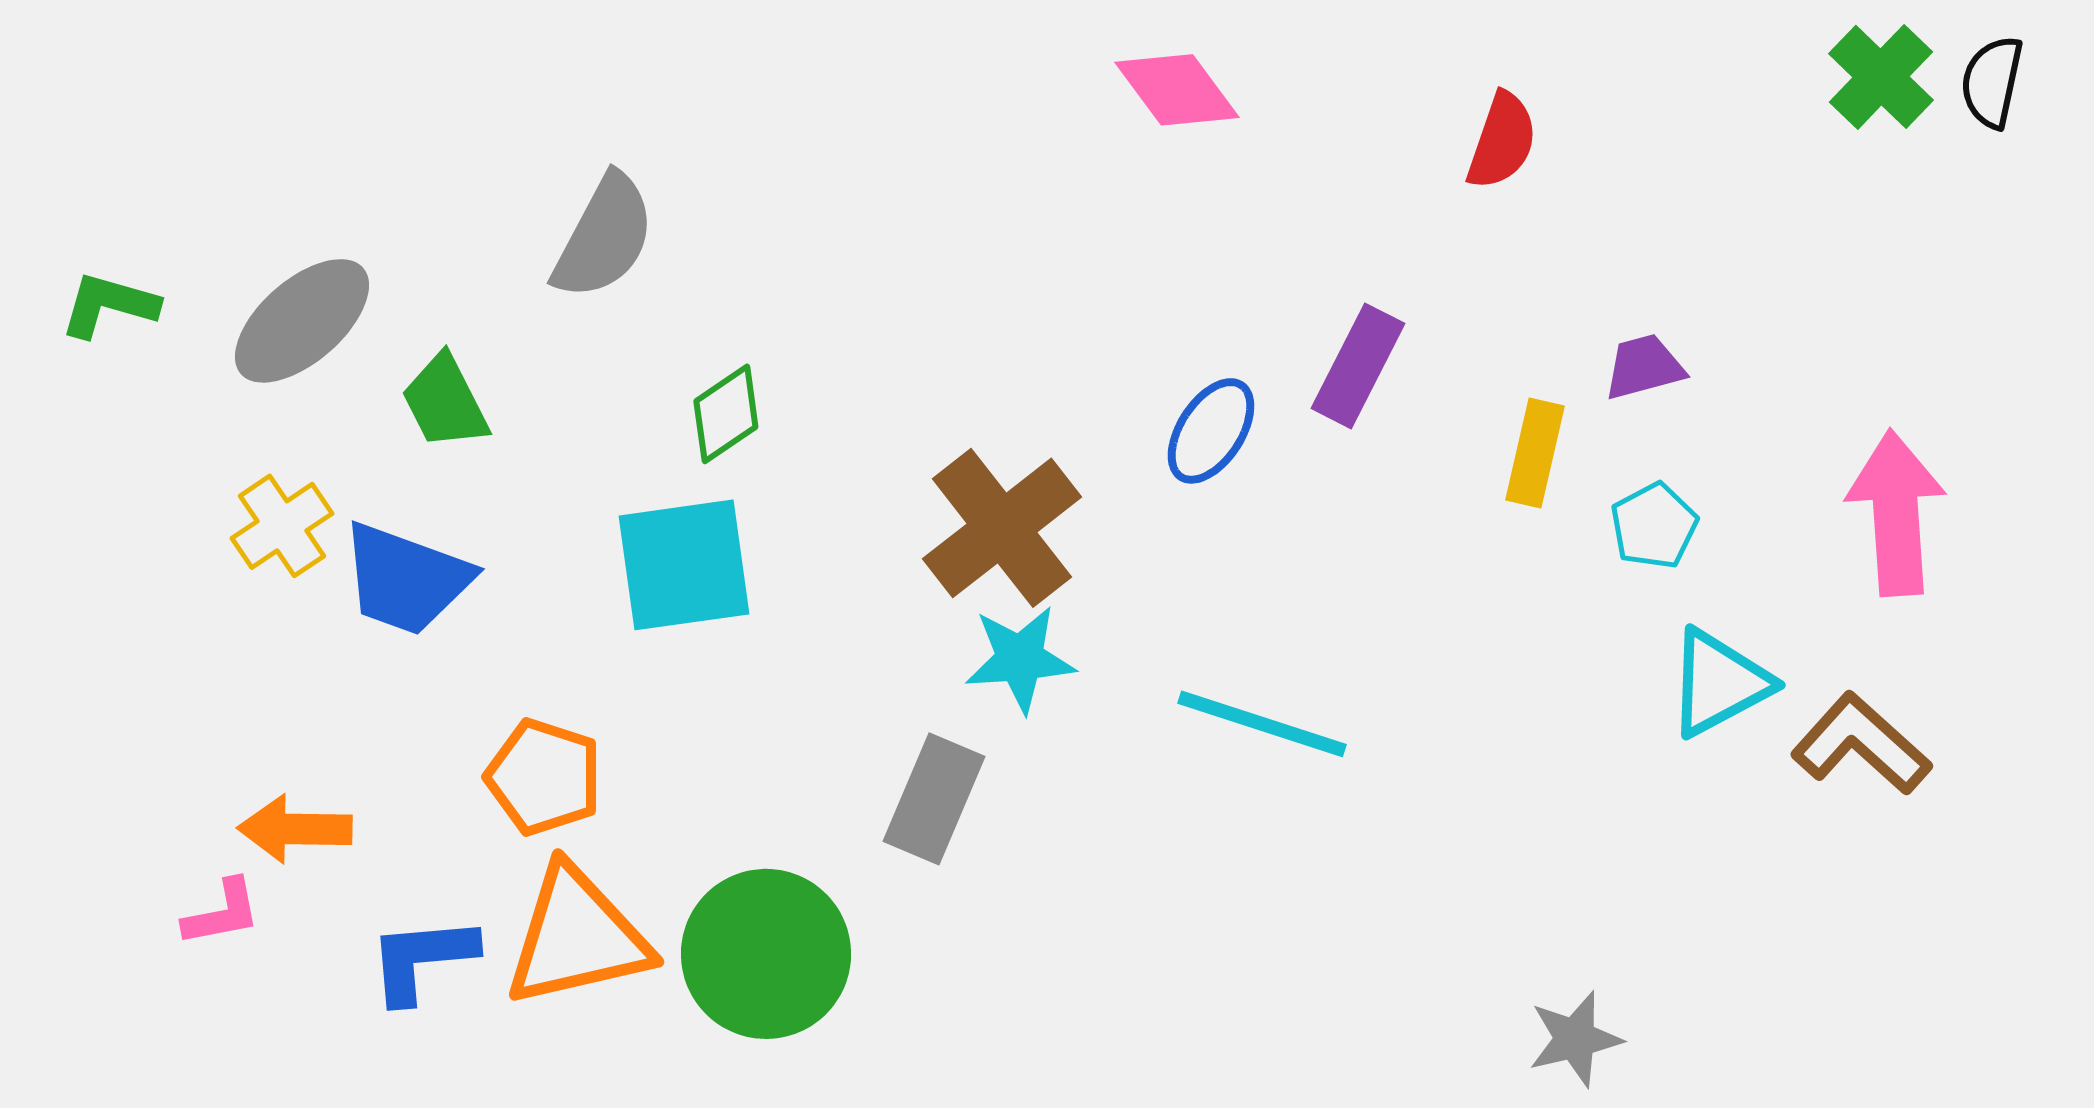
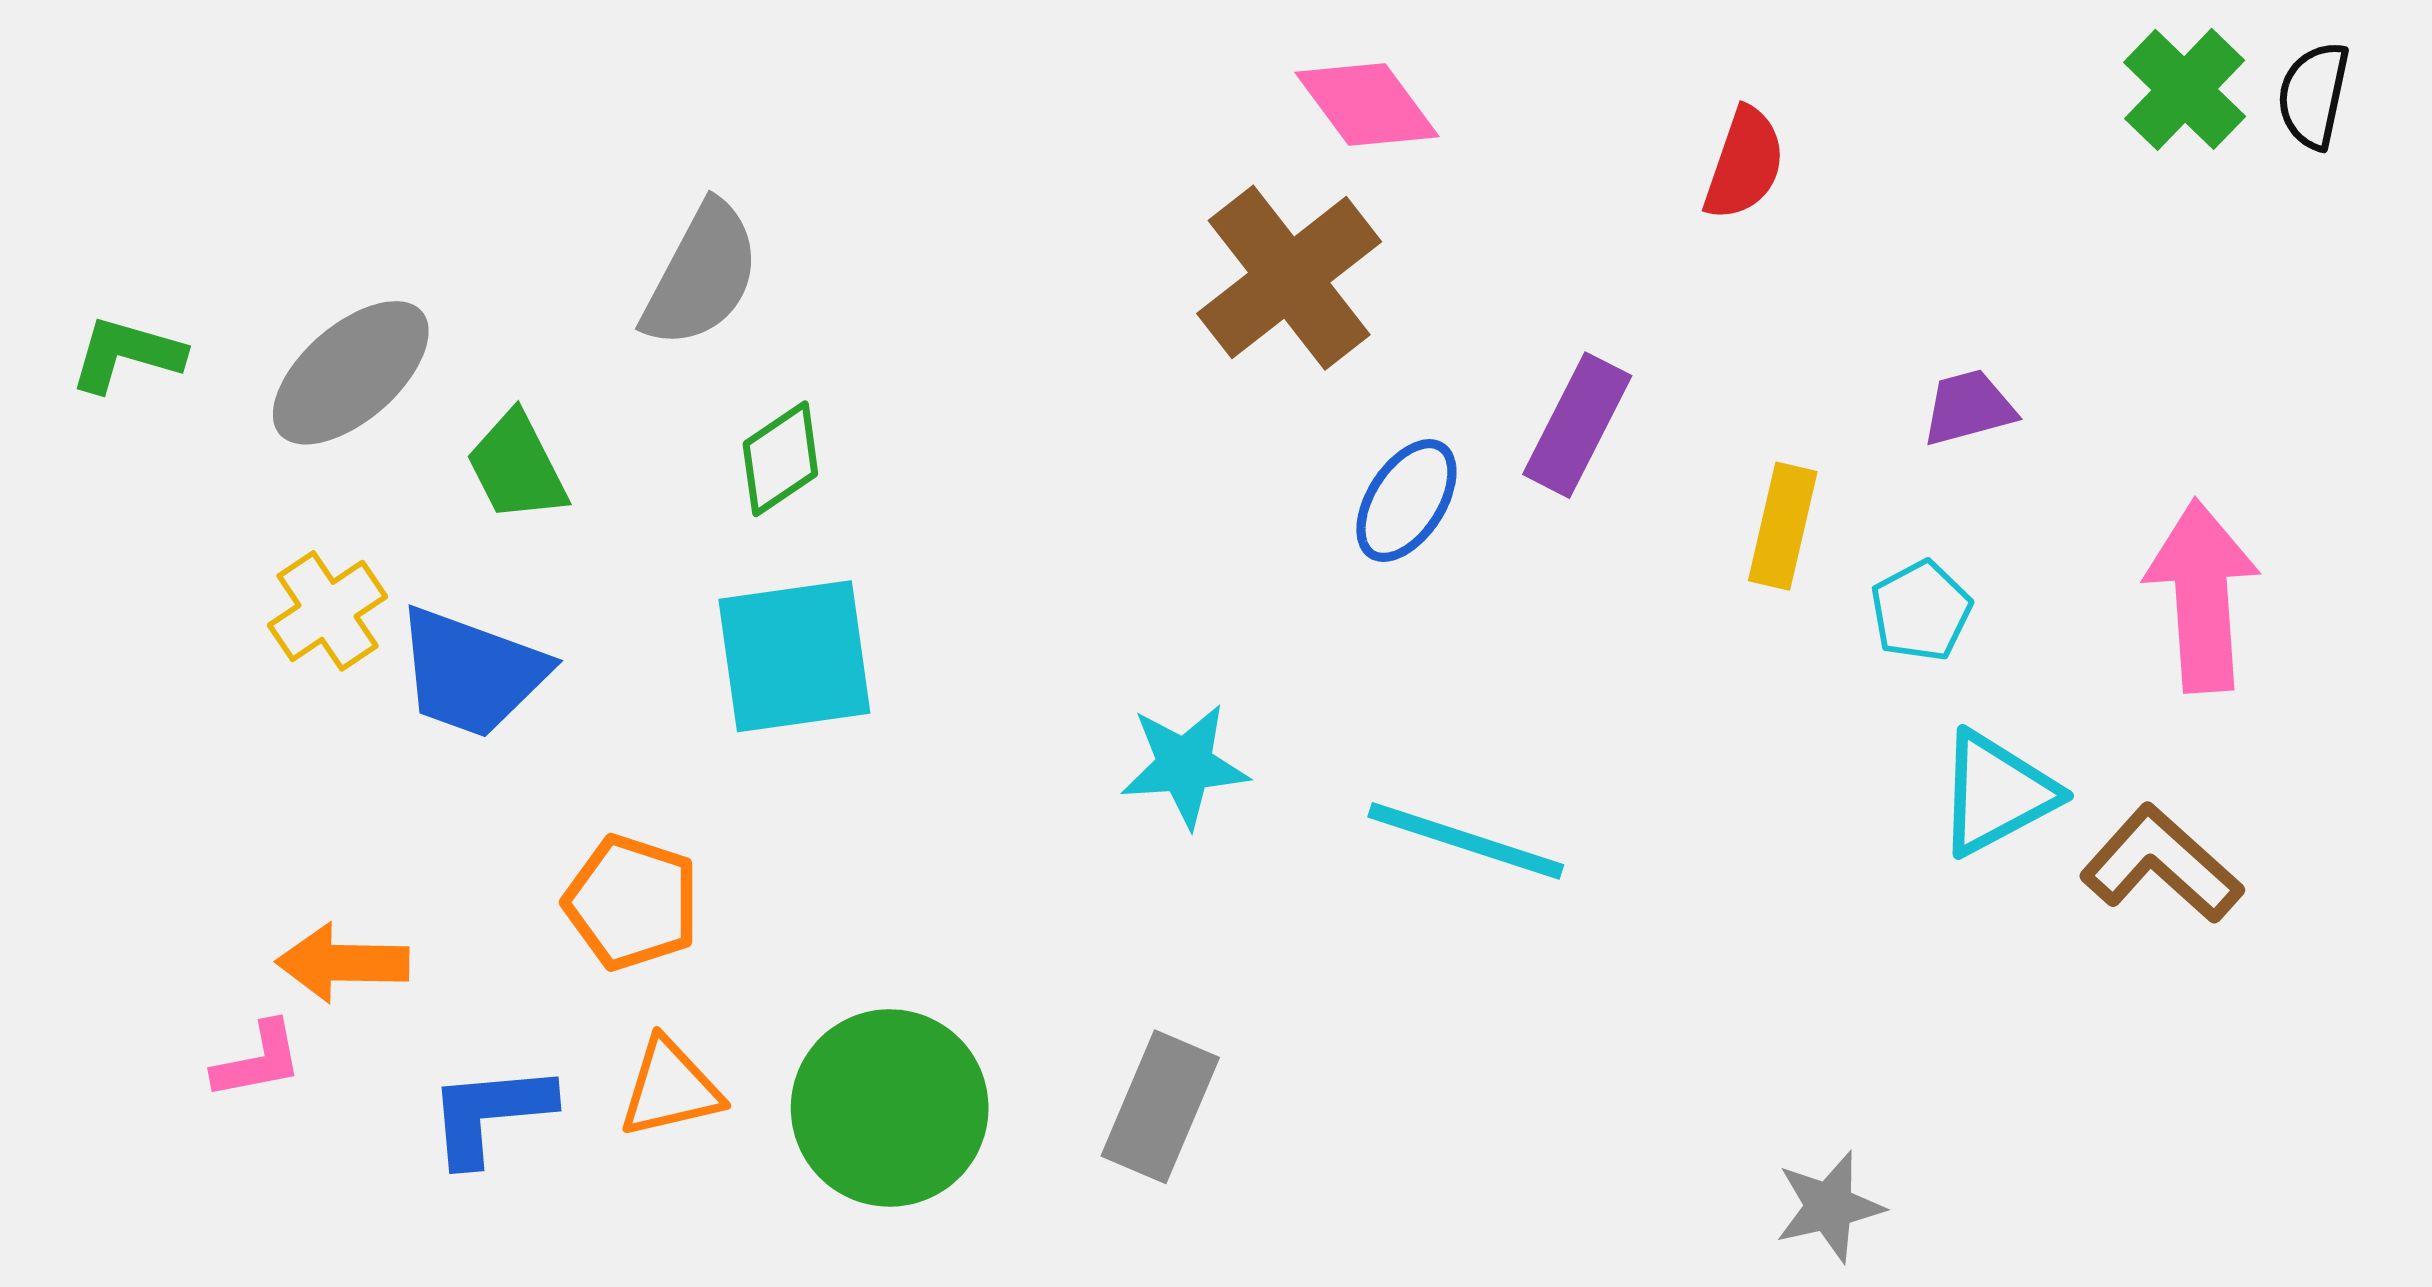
purple trapezoid: (1644, 367) -> (1969, 408), moved
green diamond: (726, 414) -> (780, 459), moved
brown cross: (1002, 528) -> (1289, 278), moved
gray rectangle: (934, 799) -> (1160, 1107), moved
orange triangle: (577, 937) -> (670, 1088), size x0.6

